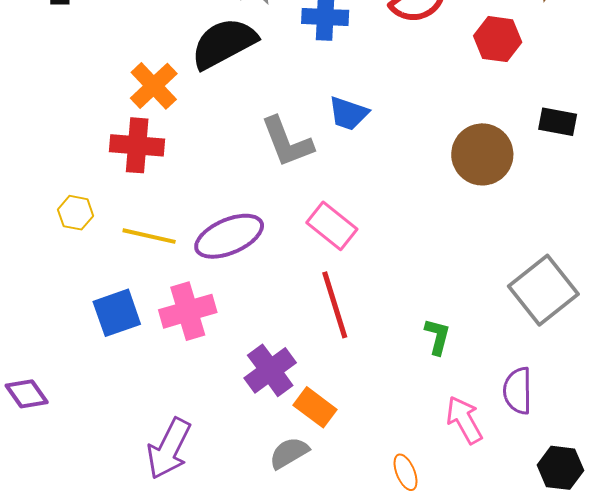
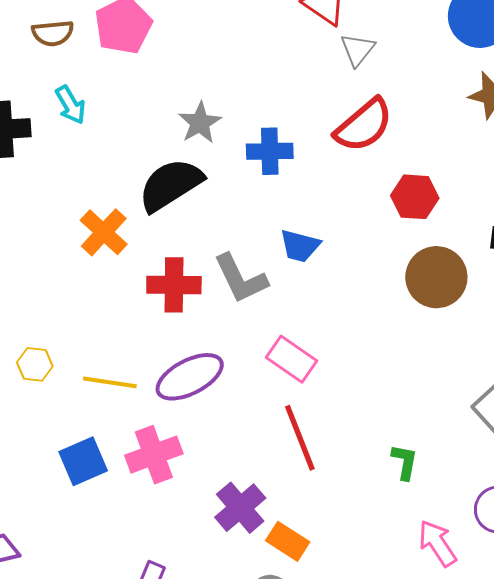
red hexagon: (498, 39) -> (415, 197), moved
red cross: (137, 145) -> (174, 285), moved

